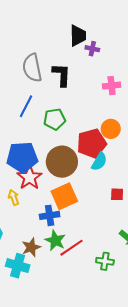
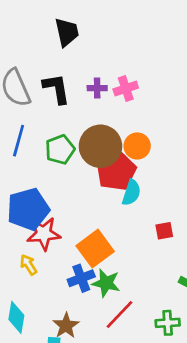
purple cross: (92, 49) -> (97, 88), moved
brown circle: (62, 162) -> (100, 146), moved
red star: (29, 177) -> (44, 234), turned -30
green star: (55, 240) -> (106, 283), moved

